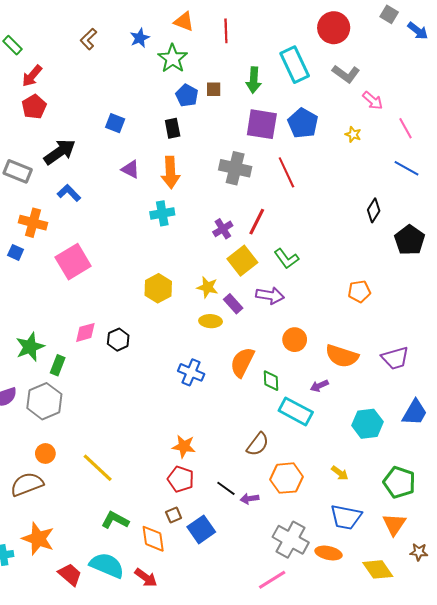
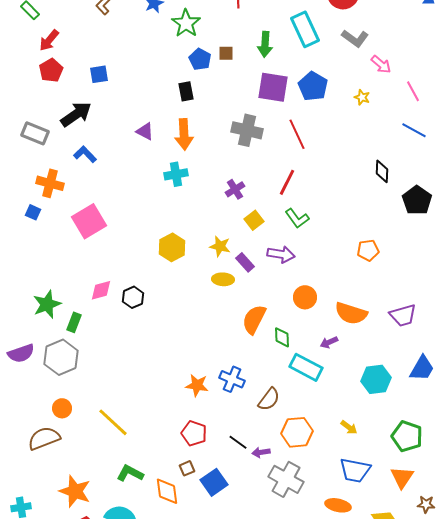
blue square: (115, 123) -> (99, 74), moved, turned -30
black diamond: (374, 210) -> (382, 171), turned -30
red line: (257, 222) -> (287, 182), moved
yellow square: (242, 261) -> (254, 220), size x0.7
blue cross: (191, 372) -> (232, 379), moved
orange star: (184, 446) -> (197, 385), moved
orange star: (38, 539) -> (75, 491), moved
gray cross: (291, 540) -> (286, 479), moved

